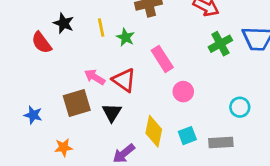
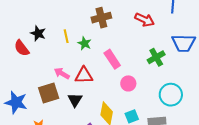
green cross: (220, 44) -> (156, 57), moved
red triangle: (124, 80) -> (84, 75), turned -36
cyan circle: (240, 107) -> (171, 95), size x1.5
blue star: (33, 115) -> (16, 102), size x1.6

